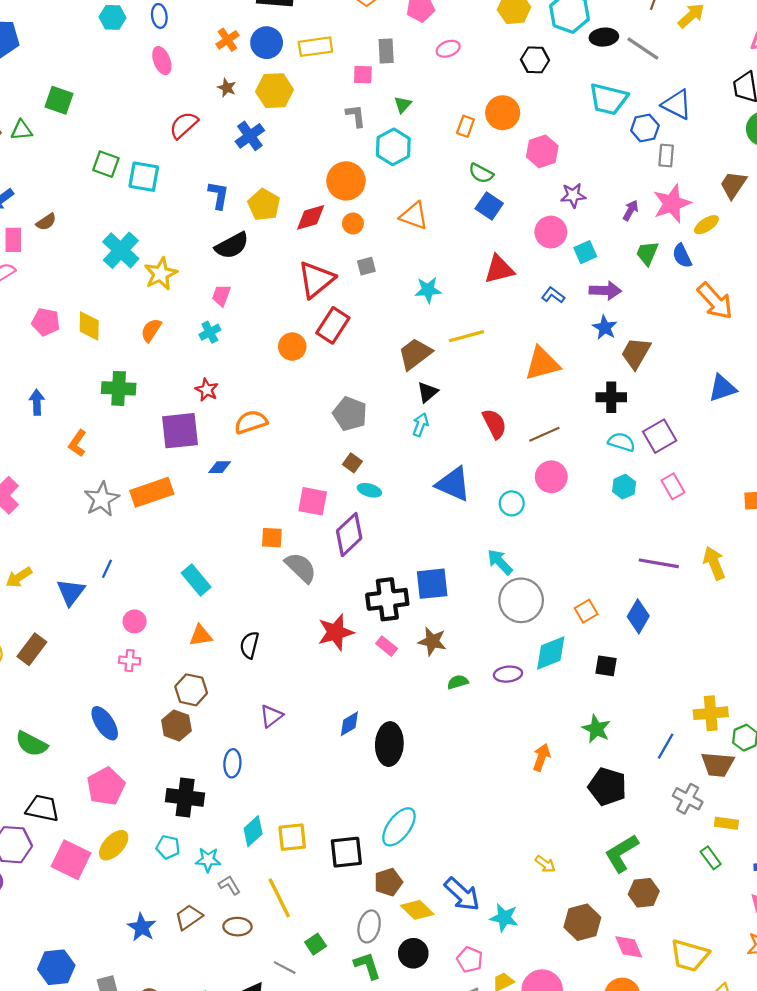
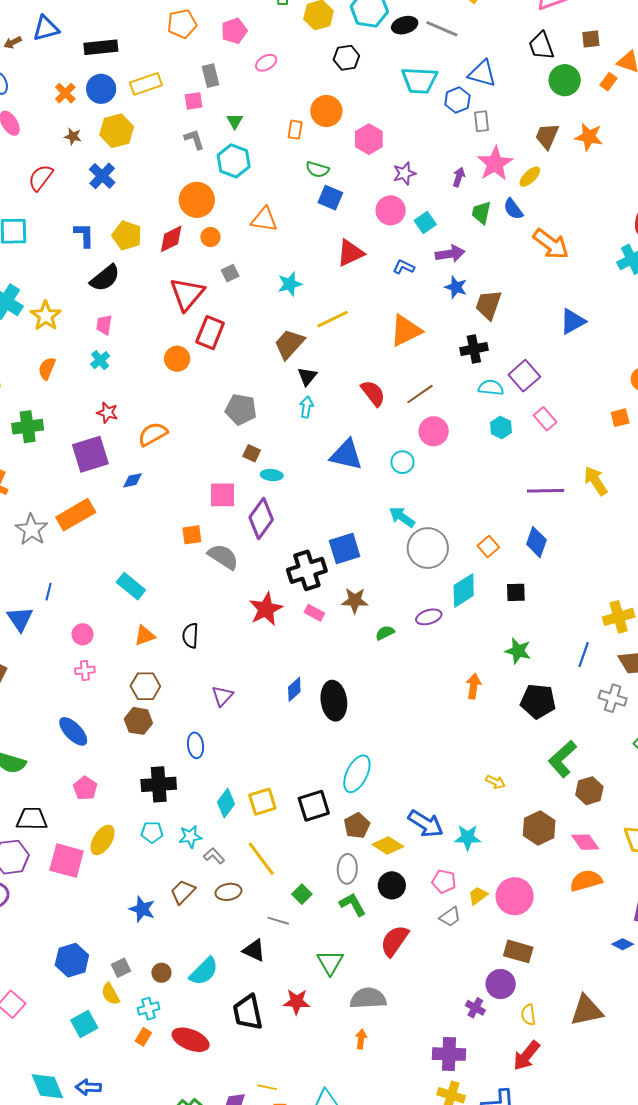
pink pentagon: (106, 786) -> (85, 788), size x0.7

